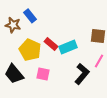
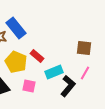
blue rectangle: (30, 16) -> (16, 28), size x1.5
cyan rectangle: (68, 47) -> (54, 72), moved

